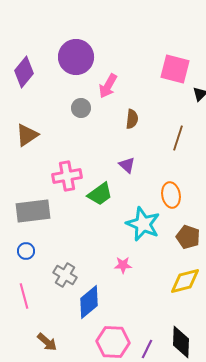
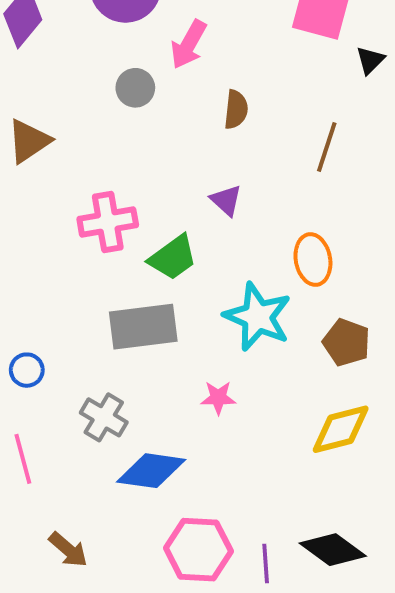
gray rectangle: (33, 211) -> (143, 327), moved
blue diamond: (89, 302) -> (151, 471), turned 48
black diamond: (181, 342) -> (333, 550), turned -56
purple line: (147, 349) -> (266, 563), turned -30

